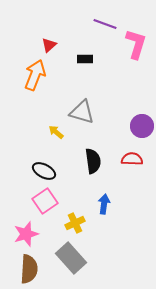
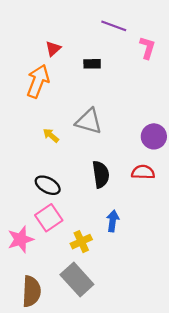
pink L-shape: (136, 44) -> (147, 48), size x0.7
yellow arrow: (56, 132) -> (51, 135), moved
pink star: (26, 234) -> (21, 239), moved

